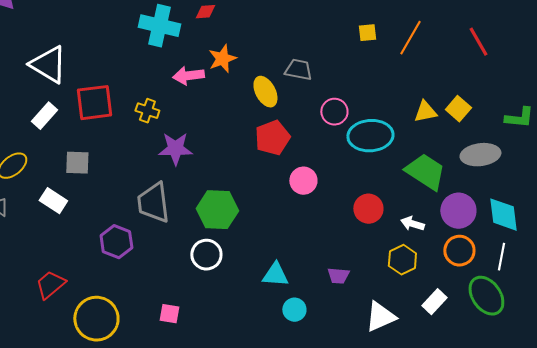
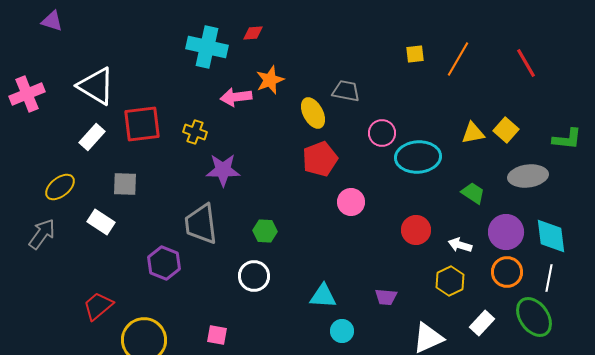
green trapezoid: (425, 172) -> (473, 193), size x0.6
green hexagon: (217, 210) -> (265, 231), size x0.6

